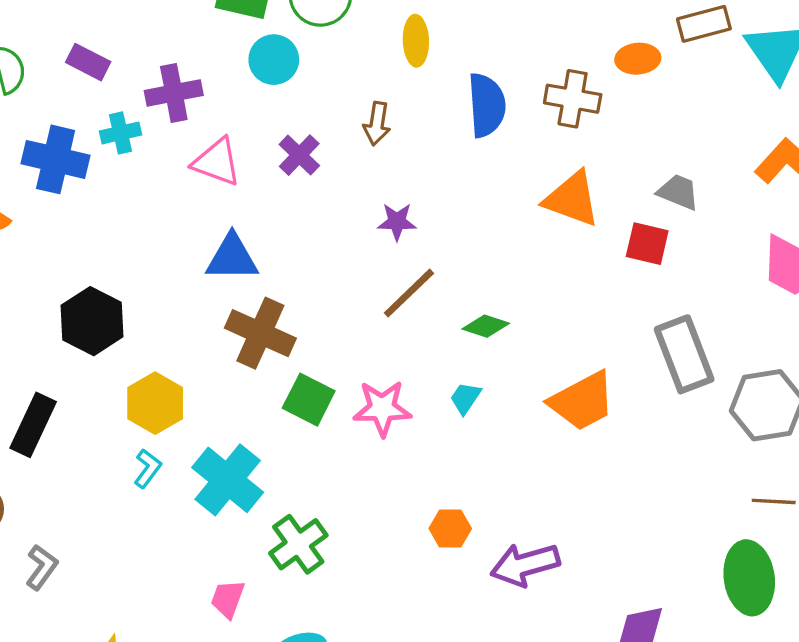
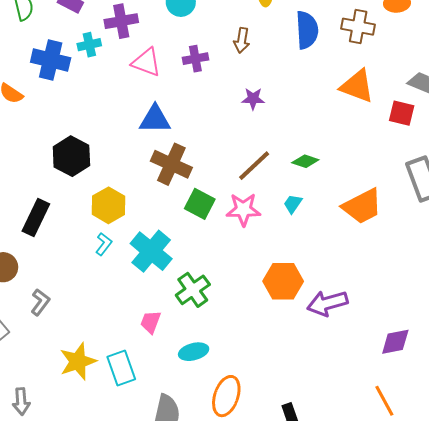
purple cross: (299, 155) -> (195, 59), turned 35
brown line: (409, 293) -> (254, 166), moved
orange hexagon: (450, 528) -> (283, 281), size x1.6

